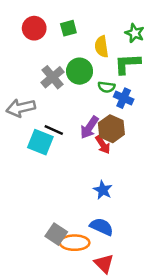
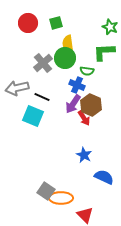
yellow semicircle: (102, 47) -> (68, 44), moved
blue cross: (124, 98) -> (77, 85), moved
black line: (54, 130) -> (42, 97), moved
blue semicircle: (102, 227) -> (104, 177), moved

